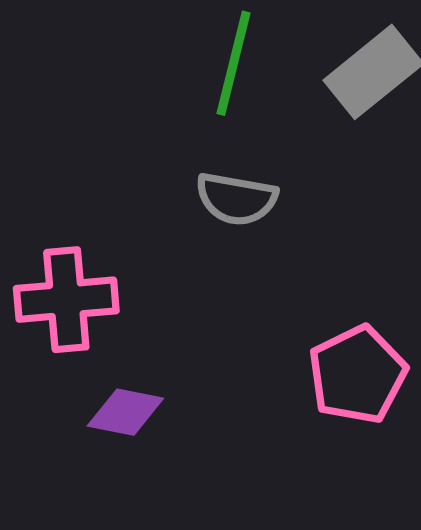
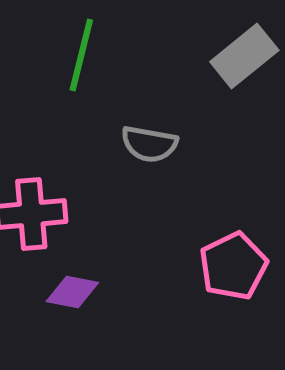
green line: (233, 63) -> (81, 55), moved

